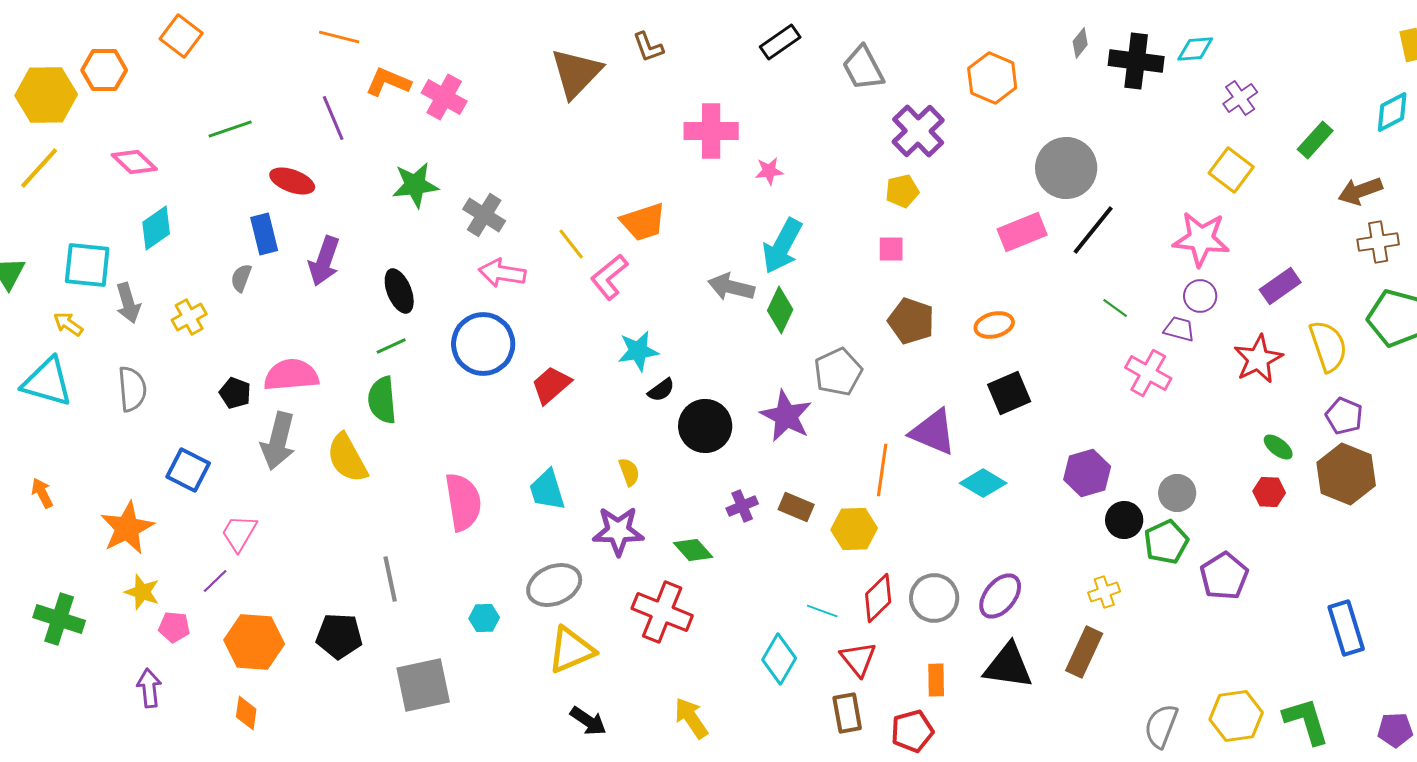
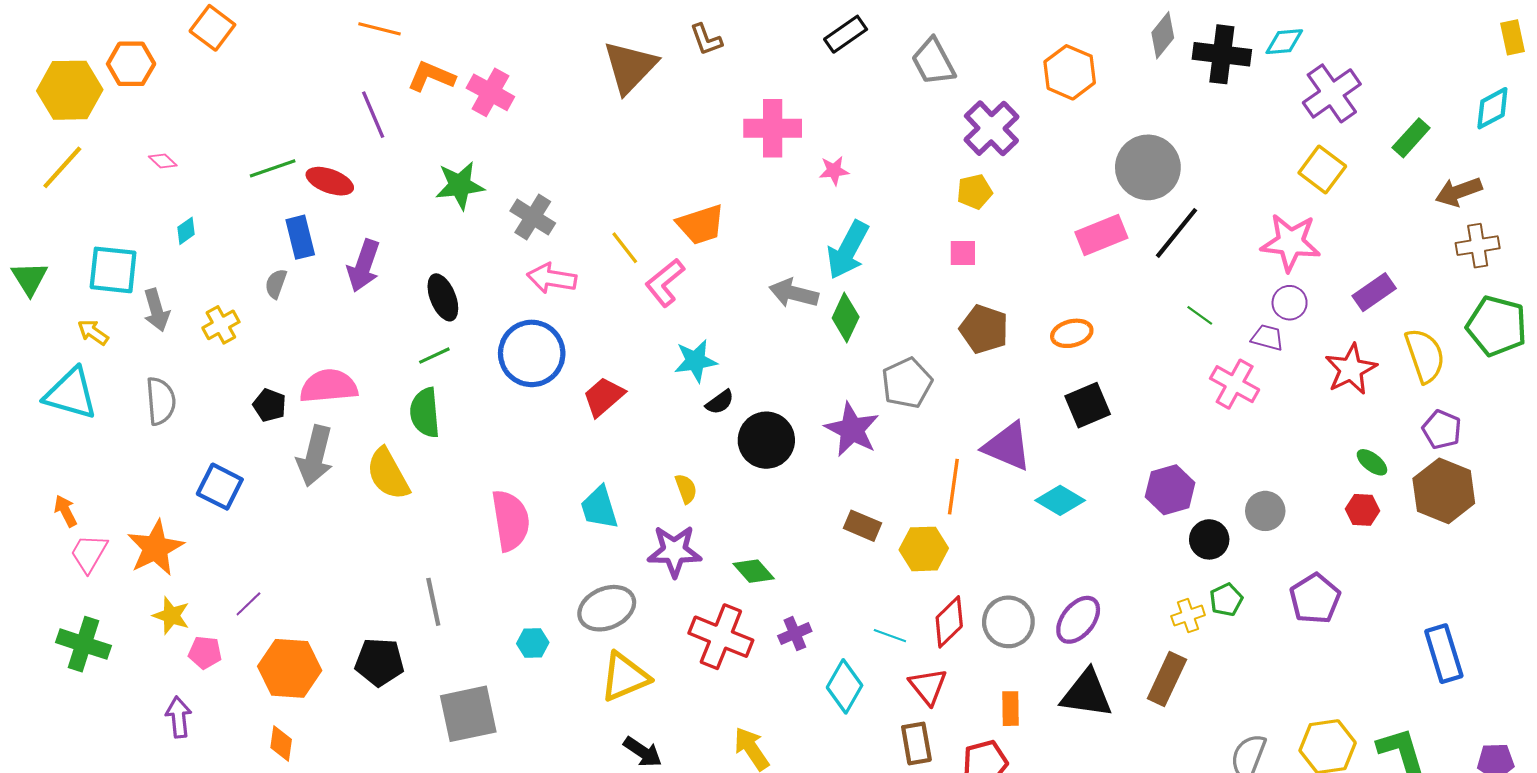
gray diamond: (1080, 43) -> (1163, 35), size x1.4
purple cross: (1240, 98) -> (1332, 93), size x1.6
green line: (230, 129) -> (273, 168), moved
pink diamond: (134, 162) -> (163, 161), size x0.6
cyan diamond: (156, 228) -> (186, 231), size x0.6
purple cross: (742, 506) -> (795, 634), moved
pink trapezoid: (239, 533) -> (89, 553), moved
green pentagon: (1166, 542) -> (1226, 600), moved, size x0.7

